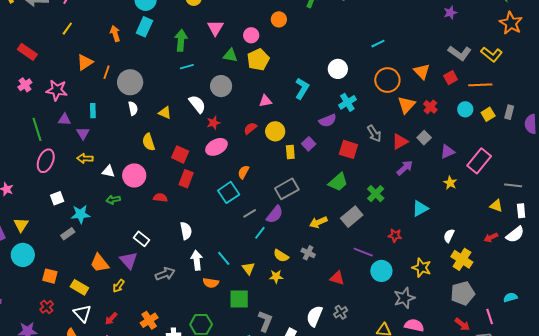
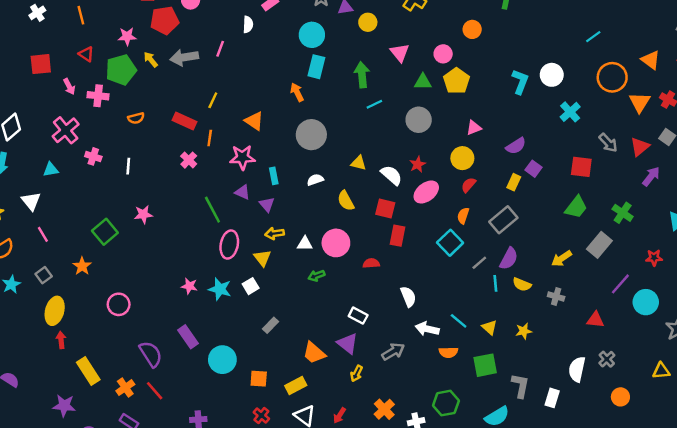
yellow line: (67, 29) -> (213, 100), moved
orange arrow: (115, 34) -> (297, 92), moved
orange triangle: (85, 62) -> (254, 121), turned -42
orange line: (106, 72) -> (210, 138), moved
cyan L-shape: (302, 88) -> (520, 82), moved
pink star: (57, 90) -> (242, 157), moved
white semicircle: (197, 104) -> (391, 175), moved
white semicircle: (133, 108) -> (315, 180), moved, turned -88
purple triangle: (64, 120) -> (242, 192), turned 32
purple semicircle: (328, 121) -> (516, 146), moved
red semicircle: (250, 128) -> (468, 185), moved
yellow circle: (275, 131) -> (462, 158), moved
yellow rectangle: (290, 152) -> (514, 182), turned 40
gray rectangle: (287, 189) -> (503, 220), moved
cyan star: (81, 214) -> (220, 289), moved, turned 30
yellow triangle: (21, 225) -> (262, 258), moved
cyan line: (260, 233) -> (495, 283), turned -32
purple line: (363, 252) -> (620, 284), turned -60
yellow semicircle: (281, 256) -> (522, 284), moved
white arrow: (197, 260) -> (427, 329), turned -60
yellow arrow: (119, 286) -> (356, 373), moved
yellow rectangle: (79, 287) -> (296, 386), turned -48

